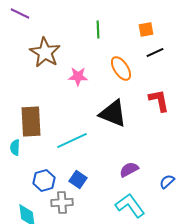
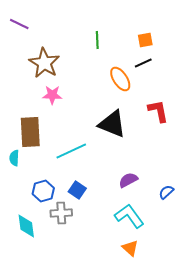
black line: (155, 52) -> (143, 63), moved
pink star: (78, 76) -> (52, 95), moved

